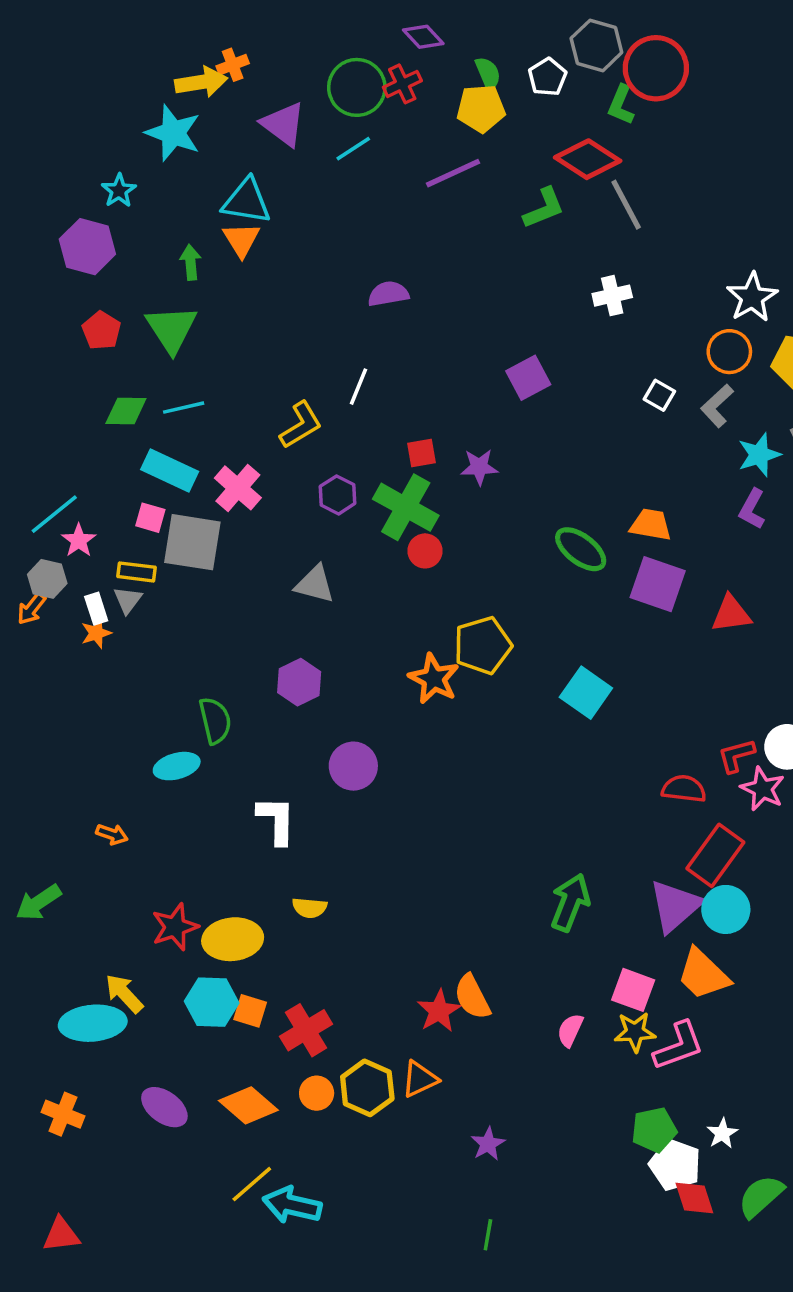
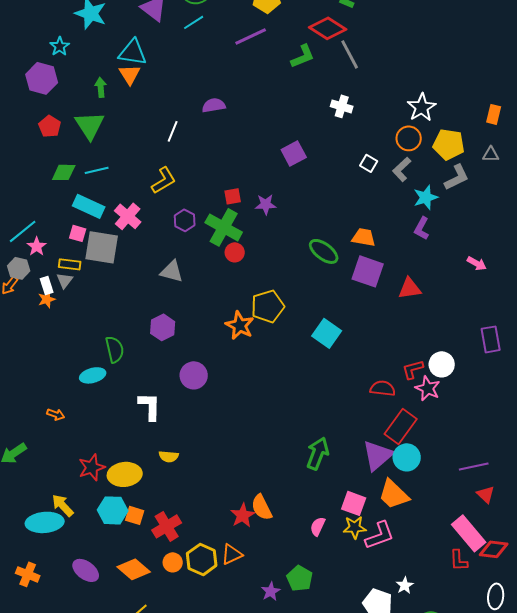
white cross: (612, 296) -> (342, 106), turned 30
white line: (359, 387) -> (173, 131), moved
green pentagon: (654, 1130) -> (300, 578), moved, turned -30

